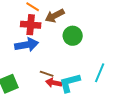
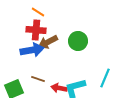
brown arrow: (55, 16) -> (48, 42), moved
brown line: (47, 74) -> (38, 79), moved

